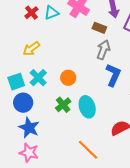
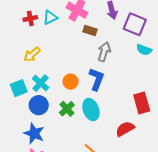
red cross: (31, 13) -> (30, 18), turned 32
brown rectangle: (99, 28) -> (90, 30), moved
blue L-shape: (113, 75) -> (96, 79), moved
blue circle: (23, 103) -> (39, 105), moved

